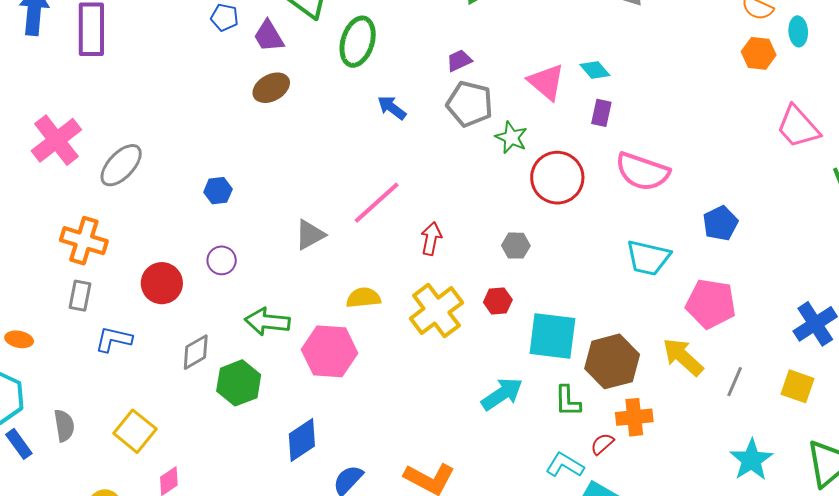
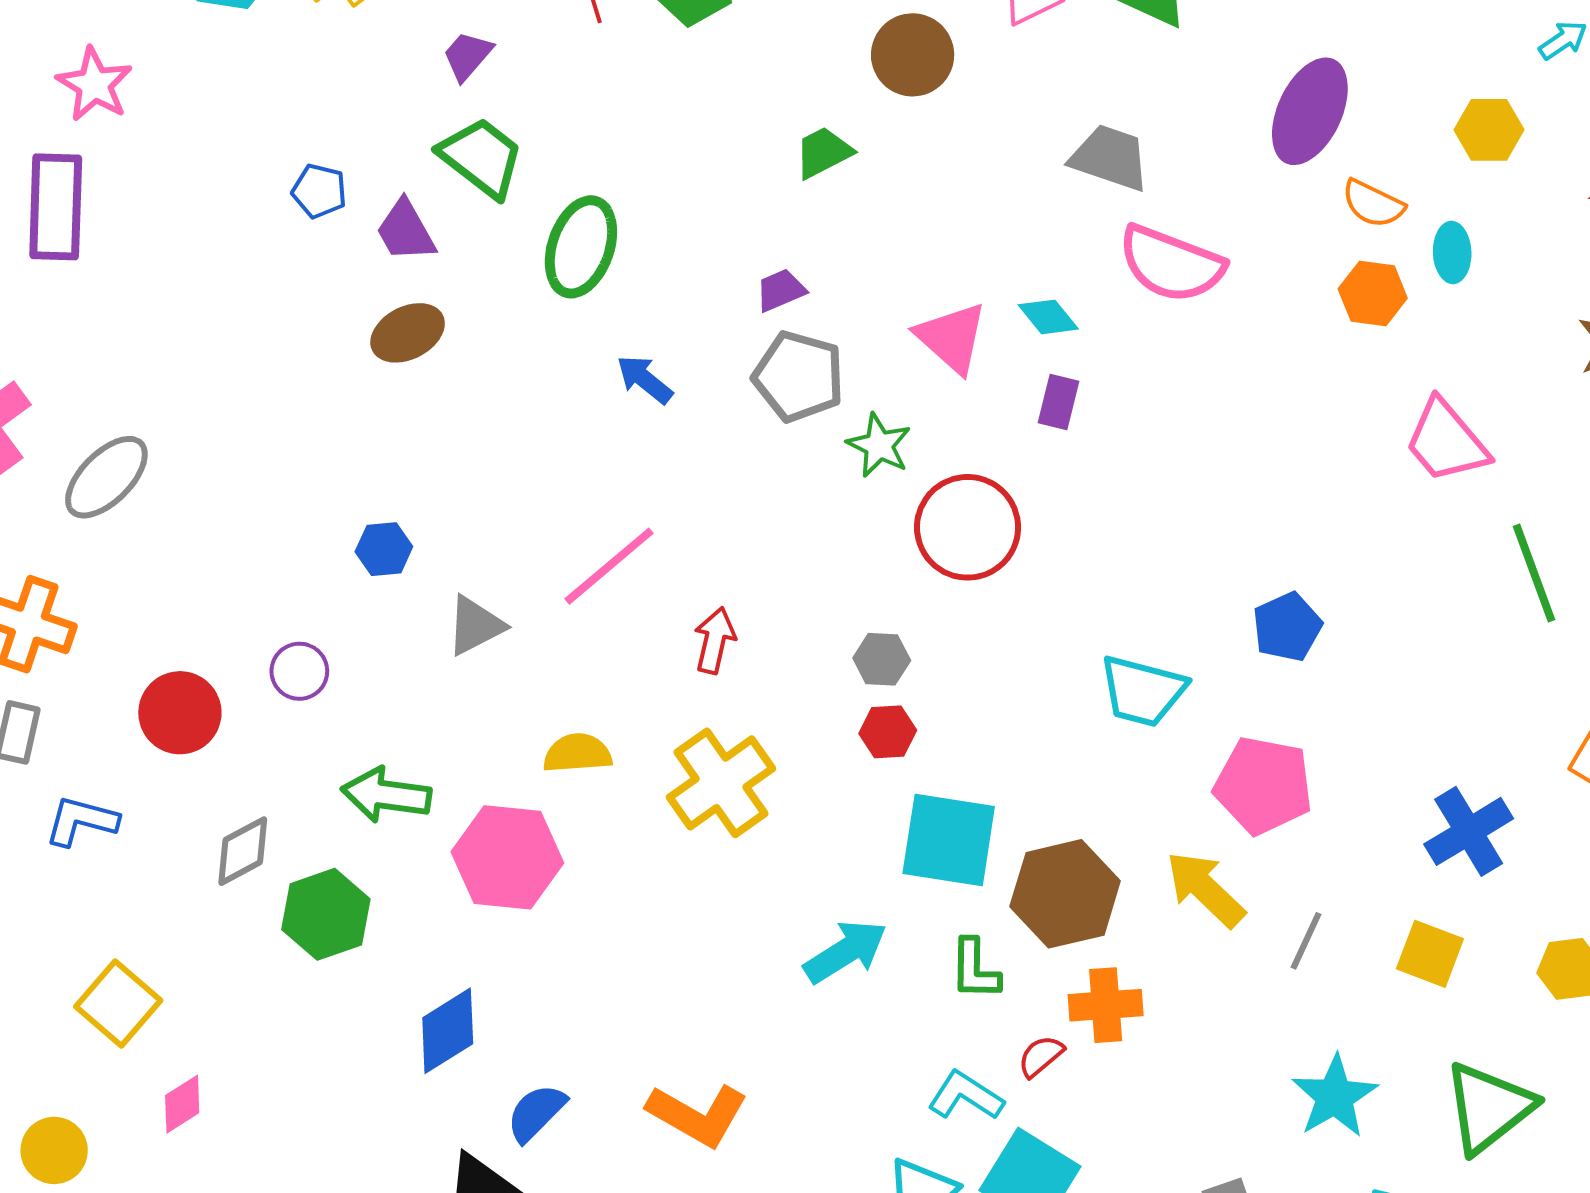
pink semicircle: (642, 172) -> (1171, 264), moved
blue hexagon: (218, 191) -> (384, 549), moved
red hexagon: (498, 301) -> (888, 732), moved

